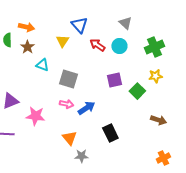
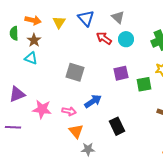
gray triangle: (125, 23) -> (118, 17), moved
yellow triangle: (62, 41) -> (59, 22), moved
cyan triangle: (42, 65) -> (31, 58), moved
green square: (137, 91) -> (144, 84), turned 35
pink arrow: (66, 104) -> (69, 111), moved

